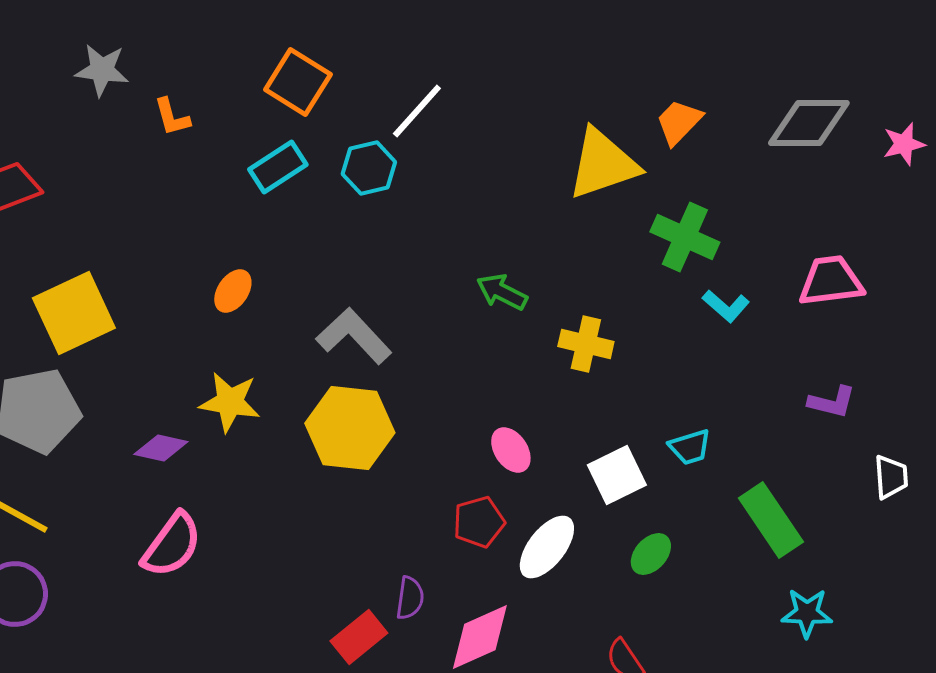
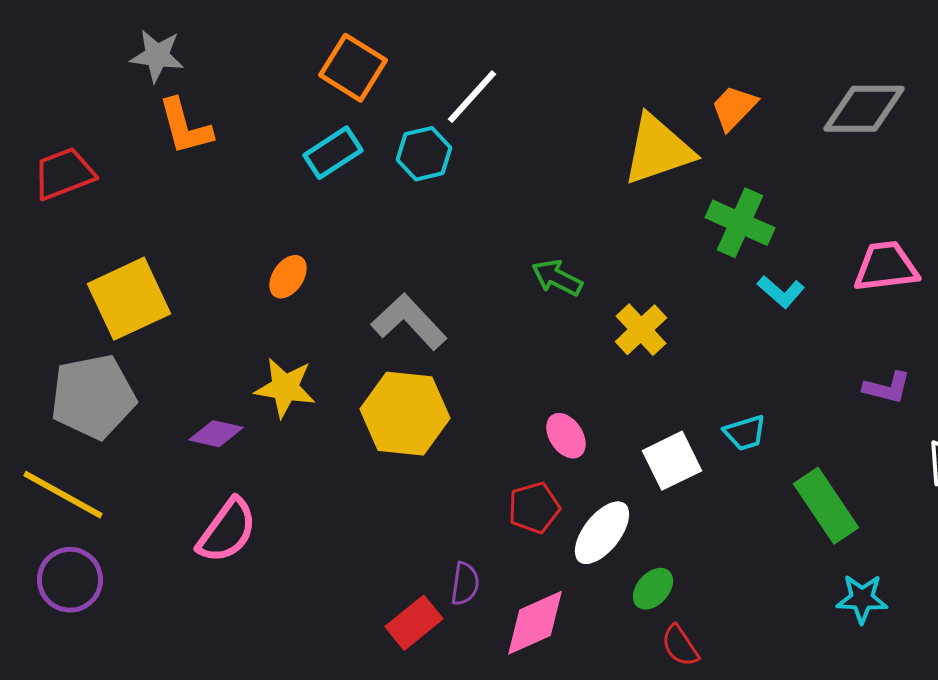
orange L-shape: (172, 117) -> (185, 127), moved, size x1.5
yellow cross: (586, 344) -> (641, 330), turned 34
green ellipse: (651, 554) -> (653, 589), moved

